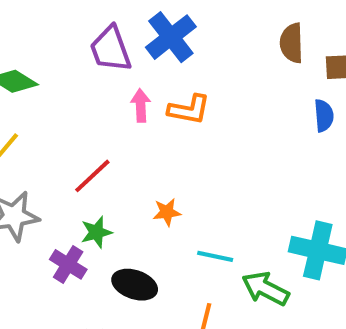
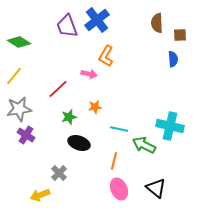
pink arrow: (141, 105) -> (89, 74), moved, turned 105
orange L-shape: (189, 109) -> (106, 56), turned 110
green star: (96, 232) -> (69, 117), moved
purple cross: (68, 264) -> (26, 135), moved

